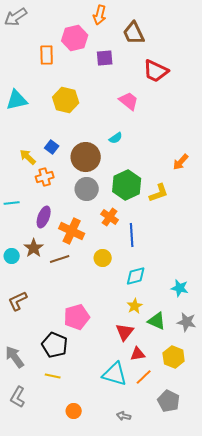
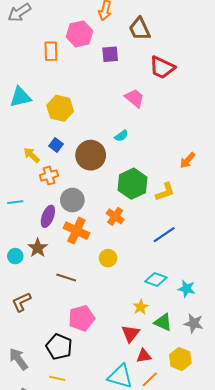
yellow hexagon: (66, 100) -> (60, 108), moved
gray circle: (87, 189) -> (72, 200), moved
blue line: (132, 235) -> (164, 235), moved, turned 60
brown line: (60, 259) -> (66, 277), moved, turned 36
cyan diamond: (136, 276) -> (156, 280), moved, turned 35

